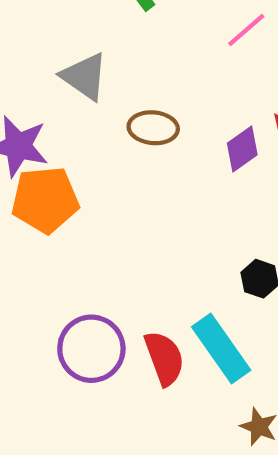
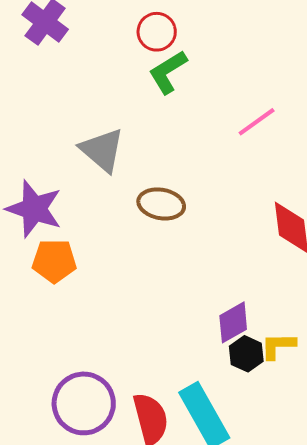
purple diamond: (242, 149) -> (233, 322), moved
orange pentagon: (45, 200) -> (54, 261), size x0.7

